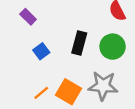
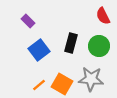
blue square: (41, 51) -> (39, 50), size x1.5

